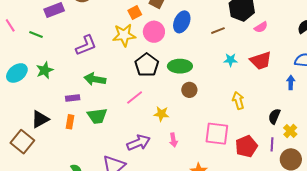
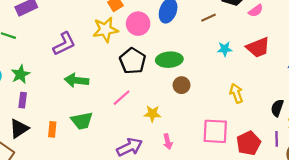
purple rectangle: (73, 98) -> (23, 100), moved, turned -72

